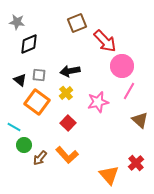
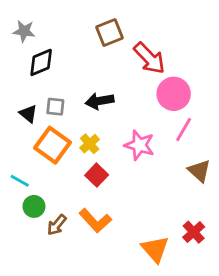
yellow cross: (66, 93) -> (90, 144), moved
pink star: (98, 102) -> (139, 145), turned 30

